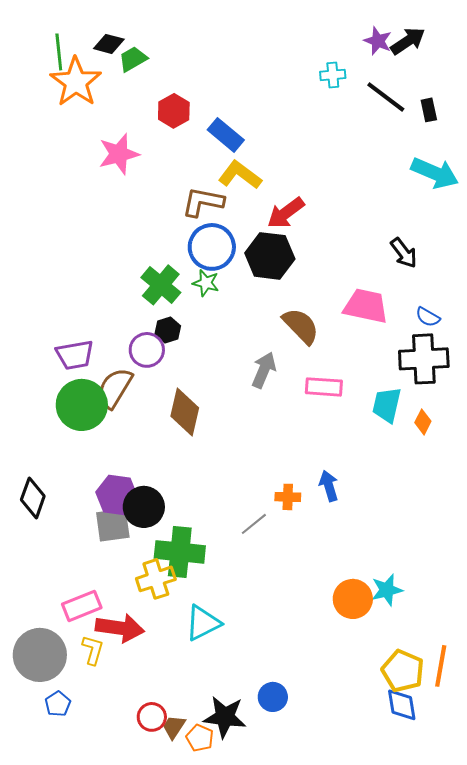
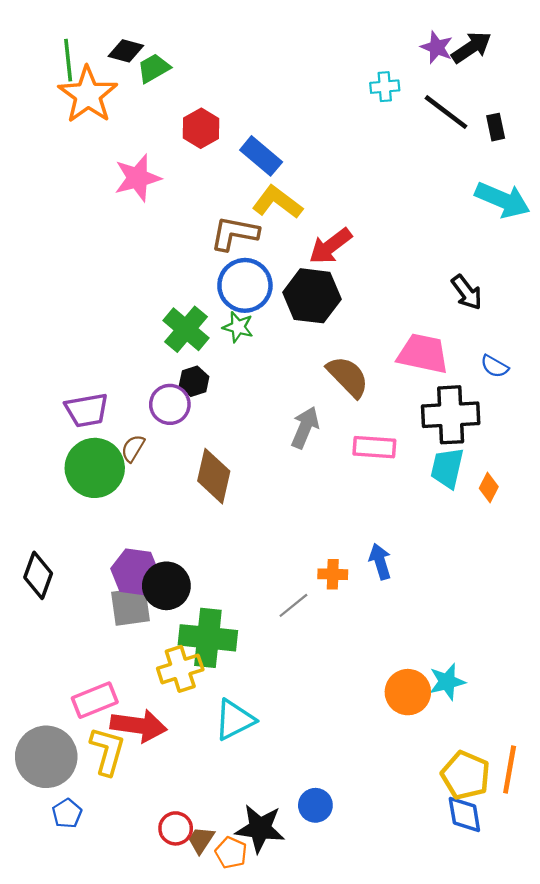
black cross: (424, 359) -> (451, 415), moved
brown semicircle: (115, 388) -> (133, 448), size x0.6
yellow L-shape: (93, 650) -> (107, 751), size x1.4

